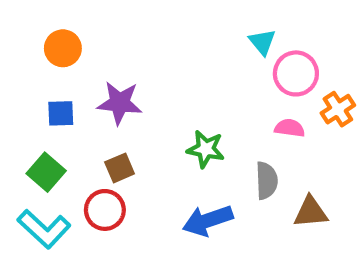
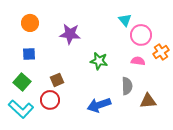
purple star: (120, 103) -> (70, 34), moved
green star: (206, 149) -> (99, 61), moved

